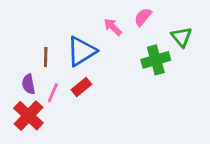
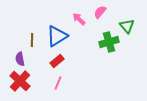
pink line: (53, 93) -> (58, 83), moved

